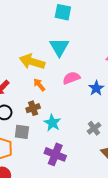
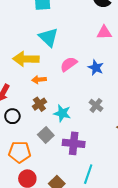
orange arrow: (39, 85) -> (39, 80), turned -40
gray cross: (94, 128) -> (96, 105), moved
gray square: (22, 132) -> (46, 135), moved, turned -35

